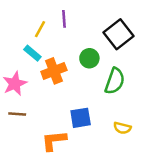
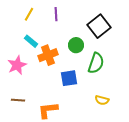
yellow line: (40, 29) -> (29, 14), moved
brown line: (17, 114) -> (18, 100), moved
blue square: (81, 118) -> (69, 78), moved

